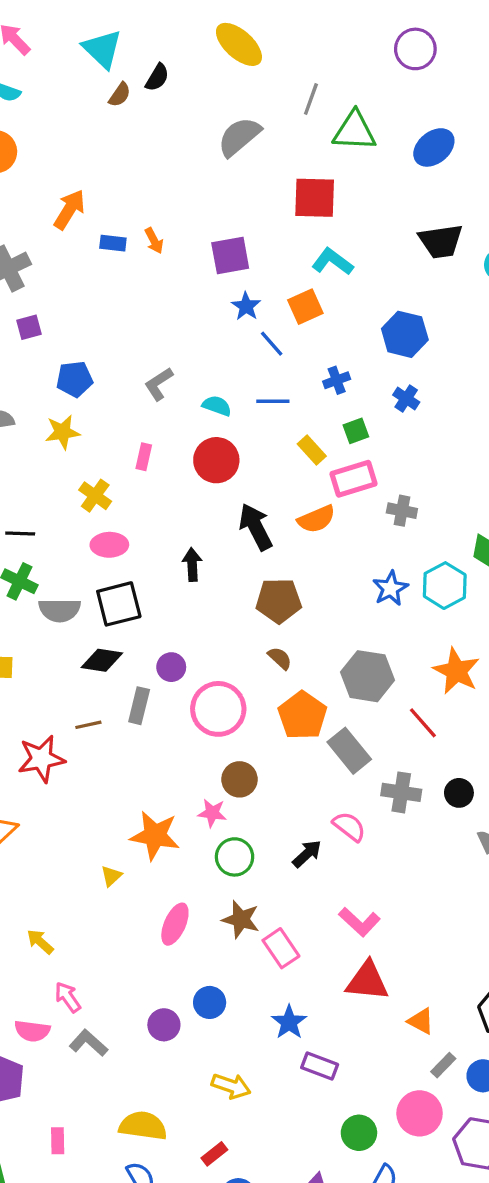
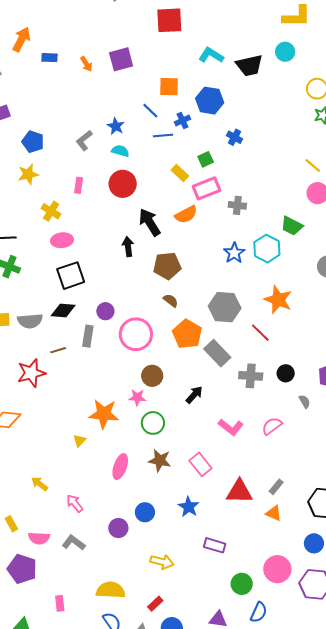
orange arrow: (154, 241) -> (86, 64), moved
black trapezoid: (441, 241) -> (249, 65), moved
cyan L-shape: (332, 262) -> (211, 55), moved
blue star: (246, 306) -> (116, 126), moved
orange square: (305, 307) -> (169, 87), turned 30
blue hexagon: (405, 334) -> (210, 101), moved
blue pentagon: (75, 379) -> (33, 142), turned 30
blue cross: (337, 380) -> (183, 120), moved
blue line: (273, 401) -> (163, 135), moved
black arrow: (192, 564) -> (128, 247), moved
gray semicircle: (60, 610) -> (30, 321), moved
pink semicircle: (349, 826) -> (272, 426), moved, turned -70
black arrow: (307, 854) -> (194, 395), moved
pink L-shape: (359, 922) -> (231, 427), moved
pink rectangle: (281, 948) -> (200, 464), moved
pink arrow: (68, 997) -> (75, 503), moved
blue star: (289, 1022) -> (189, 507), moved
gray rectangle: (443, 1065) -> (276, 487), moved

